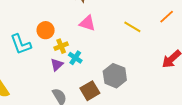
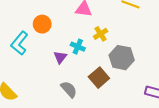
cyan L-shape: (21, 44) -> (19, 43), turned 70
yellow cross: (61, 46) -> (101, 34), moved

